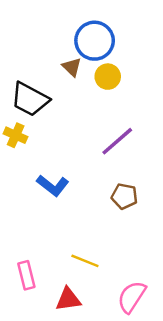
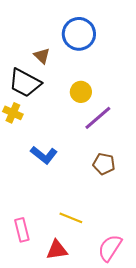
brown triangle: (72, 67) -> (42, 56), moved
yellow circle: (108, 77) -> (81, 92), moved

